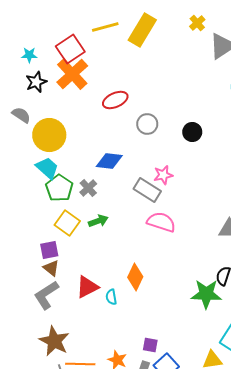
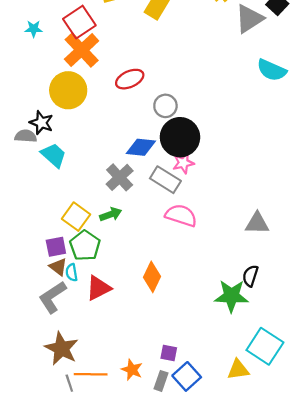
black star: (36, 82) -> (41, 123), moved, turned -30
gray semicircle: (21, 115) -> (26, 136), moved, turned -30
black circle: (192, 132) -> (180, 137), moved, size x1.8
yellow circle: (49, 135) -> (68, 90), moved
blue diamond: (109, 161) -> (141, 147), moved
green pentagon: (59, 188) -> (85, 246), moved
gray cross: (88, 188) -> (120, 177), moved, size x1.4
cyan semicircle: (111, 297) -> (72, 272), moved

